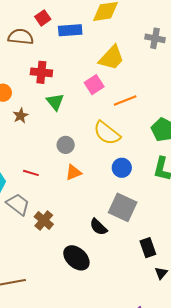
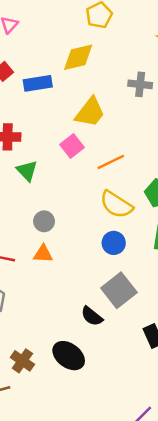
yellow semicircle: (107, 133) -> (116, 205), moved
orange triangle: (73, 172) -> (43, 254), moved, turned 30
gray square: (123, 207) -> (119, 290), turned 32
brown cross: (44, 220) -> (22, 361), moved

